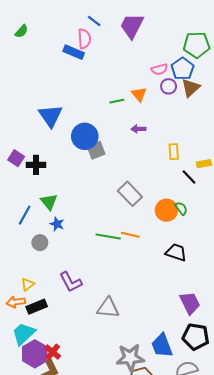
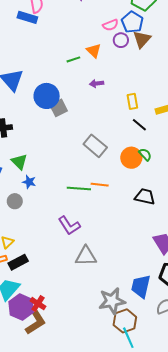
black line: (189, 177) -> (139, 125), moved
purple L-shape: (71, 282) -> (69, 225), moved
blue trapezoid: (162, 346) -> (141, 286), turned 40

